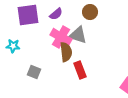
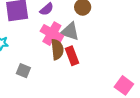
red rectangle: (80, 70) -> (72, 56), moved

